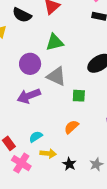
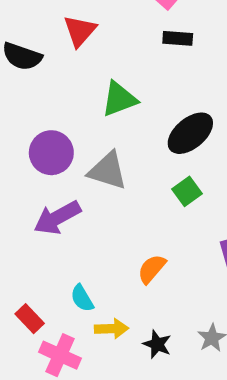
green triangle: (55, 42) -> (119, 99), moved
green square: (79, 96) -> (187, 191), moved, turned -32
cyan semicircle: (36, 137) -> (82, 298), turned -80

